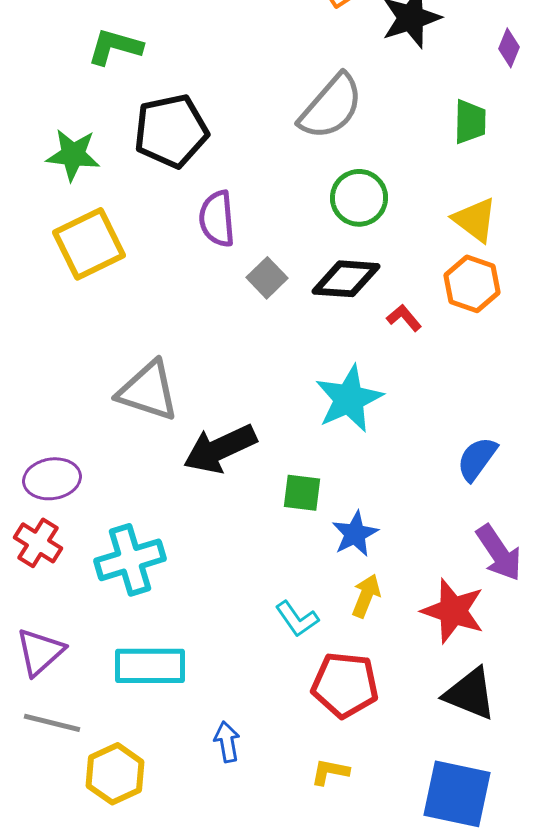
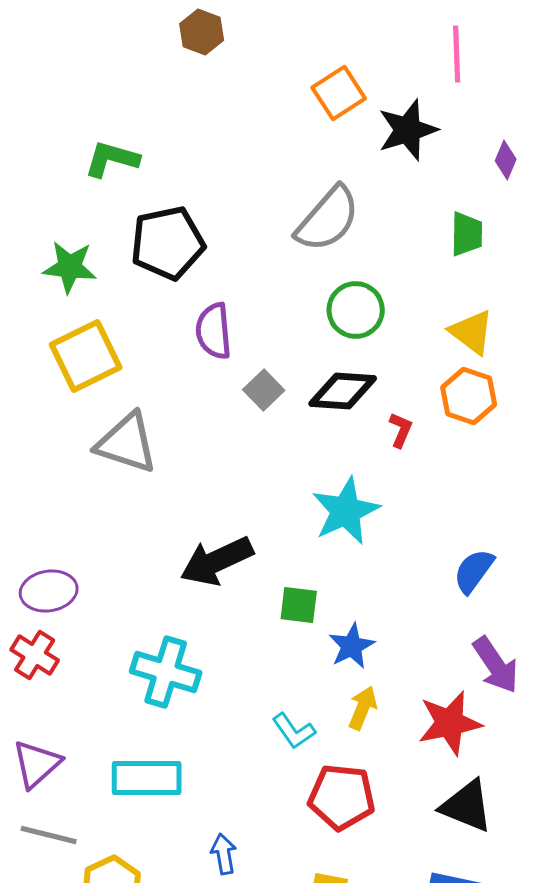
red L-shape: (404, 318) -> (401, 430), turned 63
gray triangle: (148, 391) -> (127, 443), moved
cyan cross: (130, 560) -> (166, 672), moved, turned 34
red star: (453, 611) -> (450, 723), turned -30

